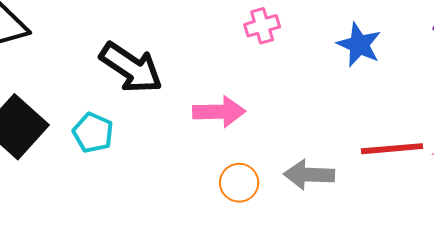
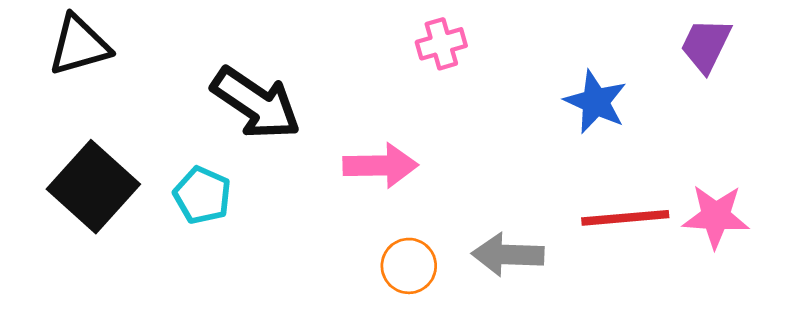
blue star: (359, 45) -> (595, 102), moved

